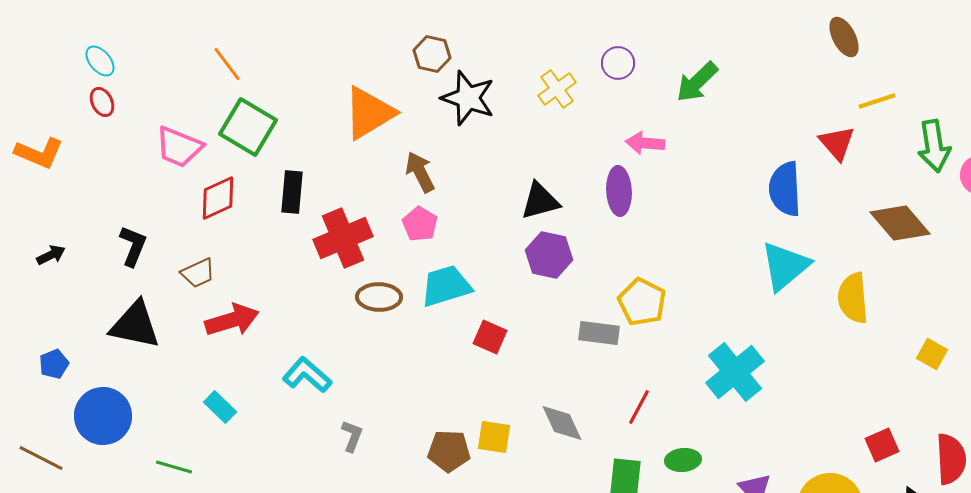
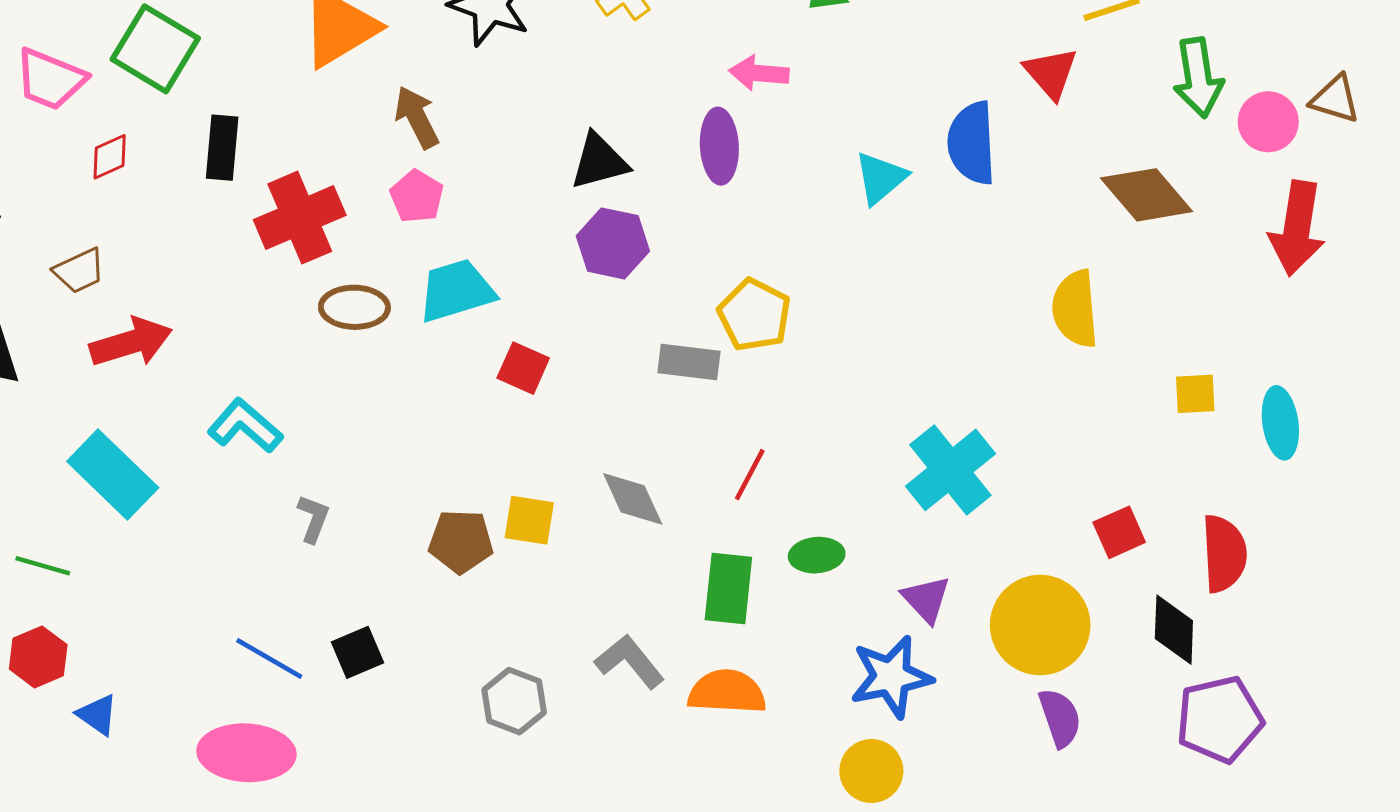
red diamond: (218, 198) -> (110, 157), size x0.7
cyan triangle: (785, 266) -> (881, 178), moved, size x0.7
yellow square: (932, 354) -> (1195, 394), turned -32
cyan cross: (735, 372) -> (950, 470), moved
cyan rectangle: (220, 407) -> (113, 475), size x1.8

